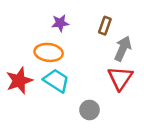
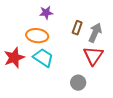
brown rectangle: (105, 26) -> (77, 28), moved
gray circle: (90, 110) -> (78, 83), moved

